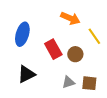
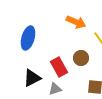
red rectangle: (53, 49) -> (59, 67), moved
gray triangle: (68, 82) -> (55, 89), moved

